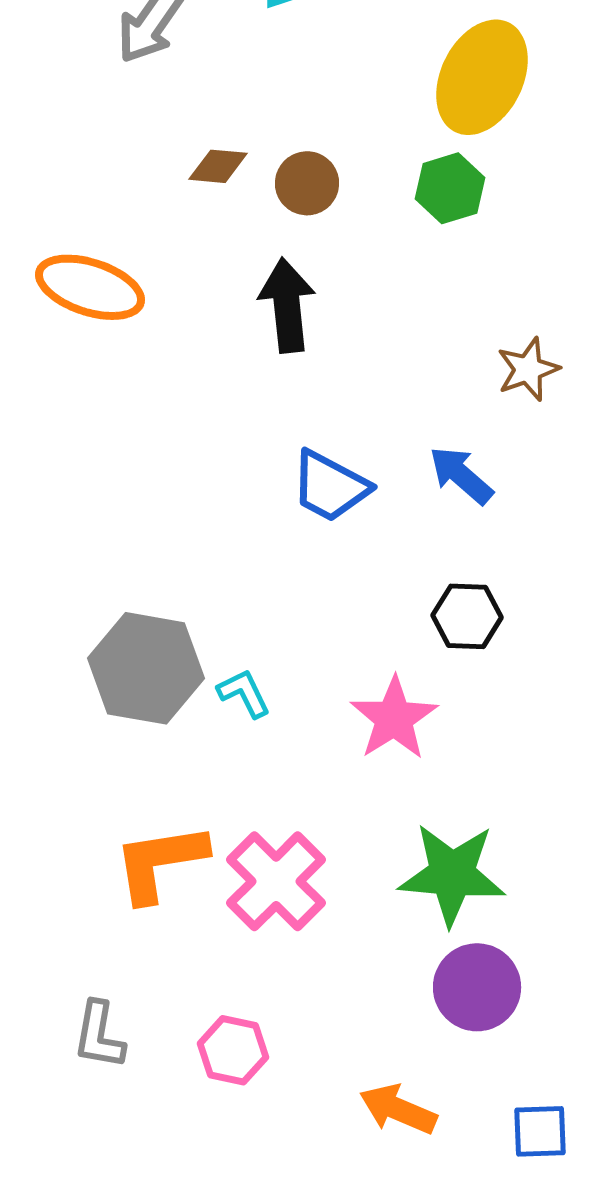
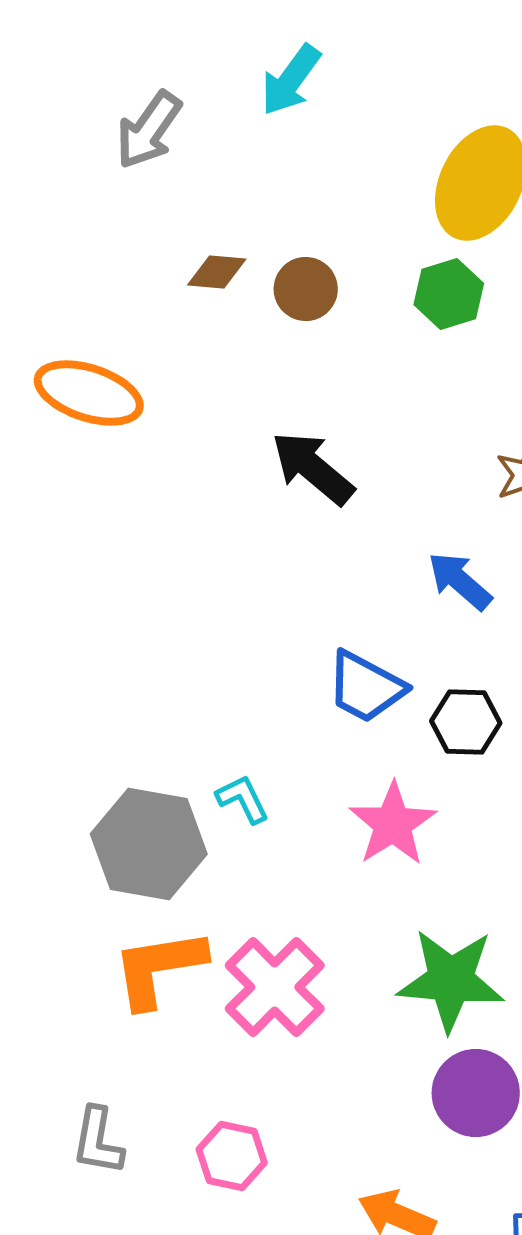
black arrow: (287, 305) -> (313, 468), moved, turned -44
blue trapezoid: (330, 486) -> (366, 687), moved
gray hexagon: (146, 668) -> (149, 844), moved

